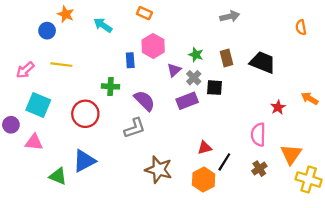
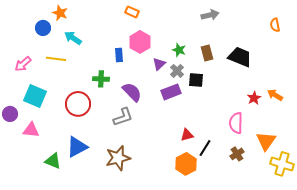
cyan arrow: (103, 25) -> (73, 38), moved
orange arrow: (310, 98) -> (275, 95), moved
brown star: (159, 170) -> (118, 158), moved, turned -30

